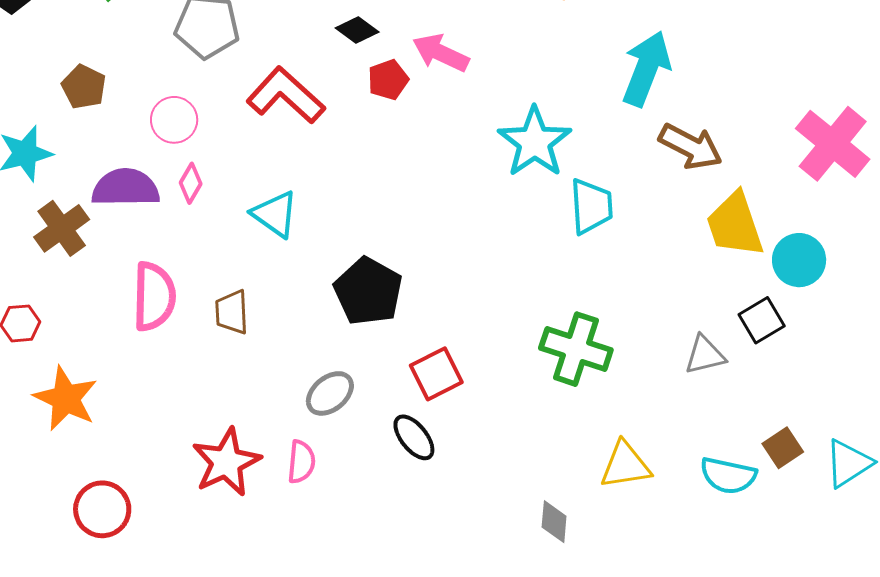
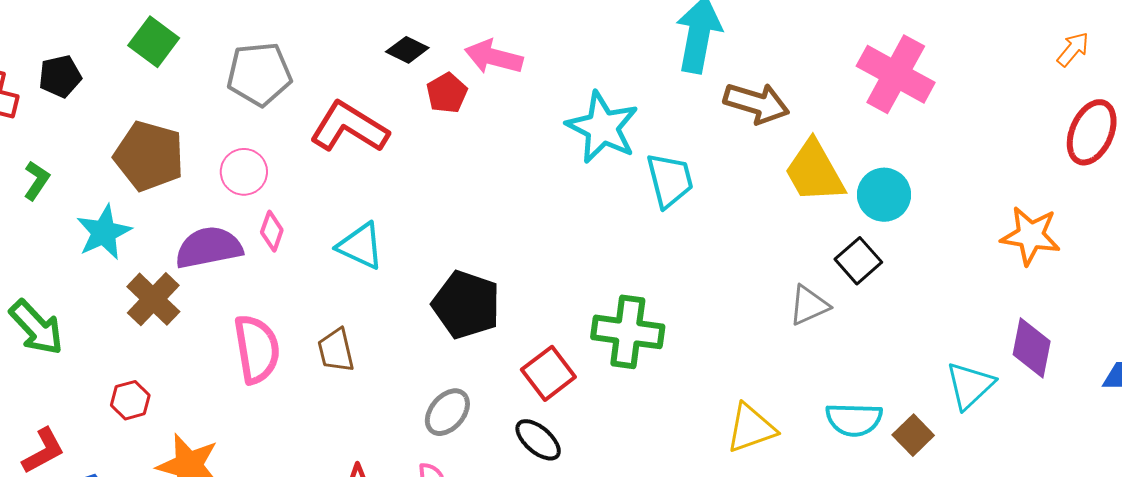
brown pentagon: (84, 87) -> (149, 156), size x1.6
green cross: (576, 349) -> (628, 332), moved
brown square: (783, 448) -> (913, 435), moved

